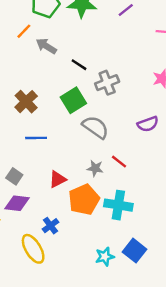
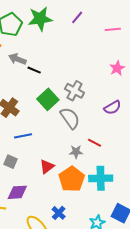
black line: (79, 65) -> (34, 70), moved
gray cross: (107, 83) -> (74, 91), moved, turned -30
gray semicircle: (95, 127) -> (70, 118), turned 30
gray square: (14, 176) -> (11, 162), moved
blue cross: (51, 226) -> (59, 213), moved

